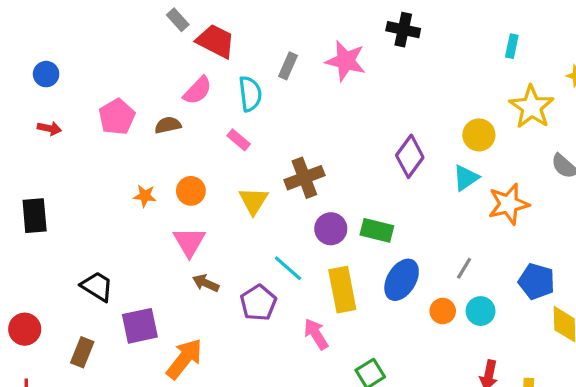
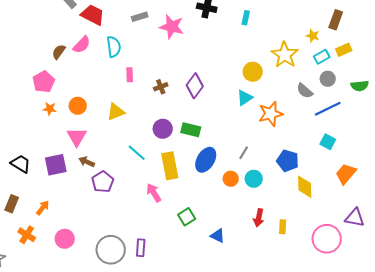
cyan rectangle: (512, 46) -> (246, 18), moved
gray rectangle: (288, 66) -> (140, 17), moved, turned 49
pink pentagon: (117, 117) -> (44, 82), moved
brown semicircle: (168, 125) -> (59, 52), moved, turned -42
pink rectangle: (239, 140) -> (130, 75), moved, turned 48
purple diamond: (410, 156) -> (195, 86), moved
brown cross: (304, 178) -> (161, 87), moved, size x0.6
yellow triangle: (253, 201) -> (116, 112), turned 36
purple pentagon: (258, 303) -> (103, 182), moved
purple square: (140, 326) -> (56, 165), moved
orange arrow: (184, 359) -> (43, 208), moved, size x0.6

